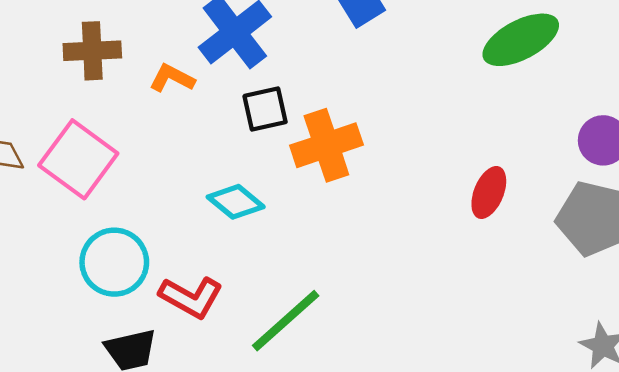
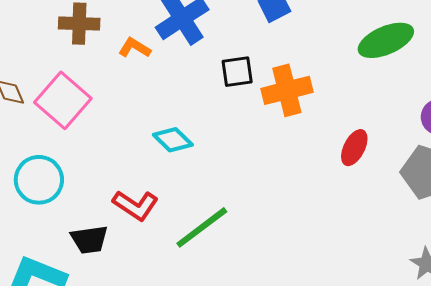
black square: (265, 109) -> (237, 72), moved
orange cross: (326, 145) -> (287, 90), moved
cyan circle: (114, 262) -> (39, 180), moved

